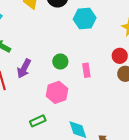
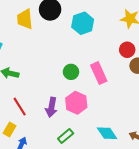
purple arrow: (24, 68) -> (51, 107), moved
pink rectangle: (86, 70) -> (99, 73), size x1.5

